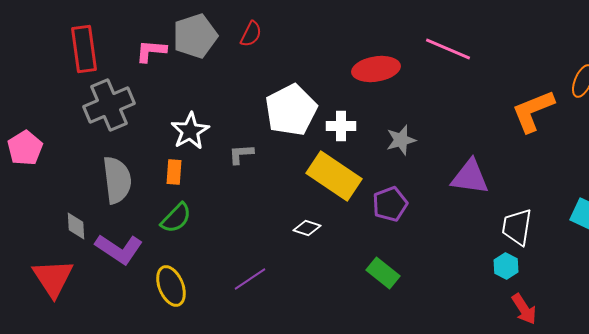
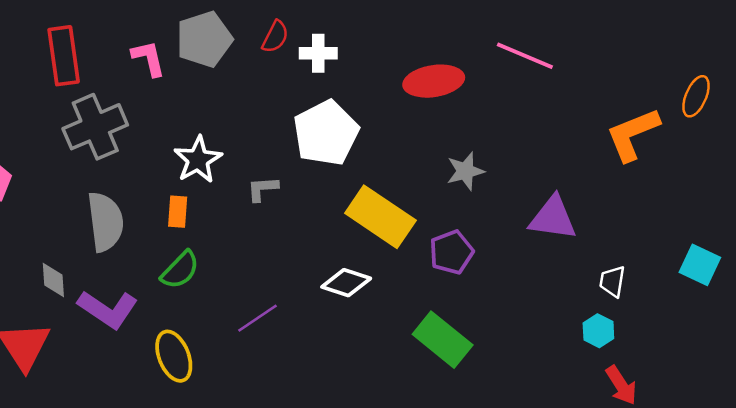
pink L-shape: (151, 51) -> (148, 58), turned 72
white cross: (341, 126) -> (318, 53), moved
white trapezoid: (517, 227) -> (612, 281), size x0.7
white diamond: (307, 228) -> (346, 283), size x1.4
green rectangle: (383, 273) -> (443, 340), size x1.4
purple line: (250, 279) -> (257, 318), moved

